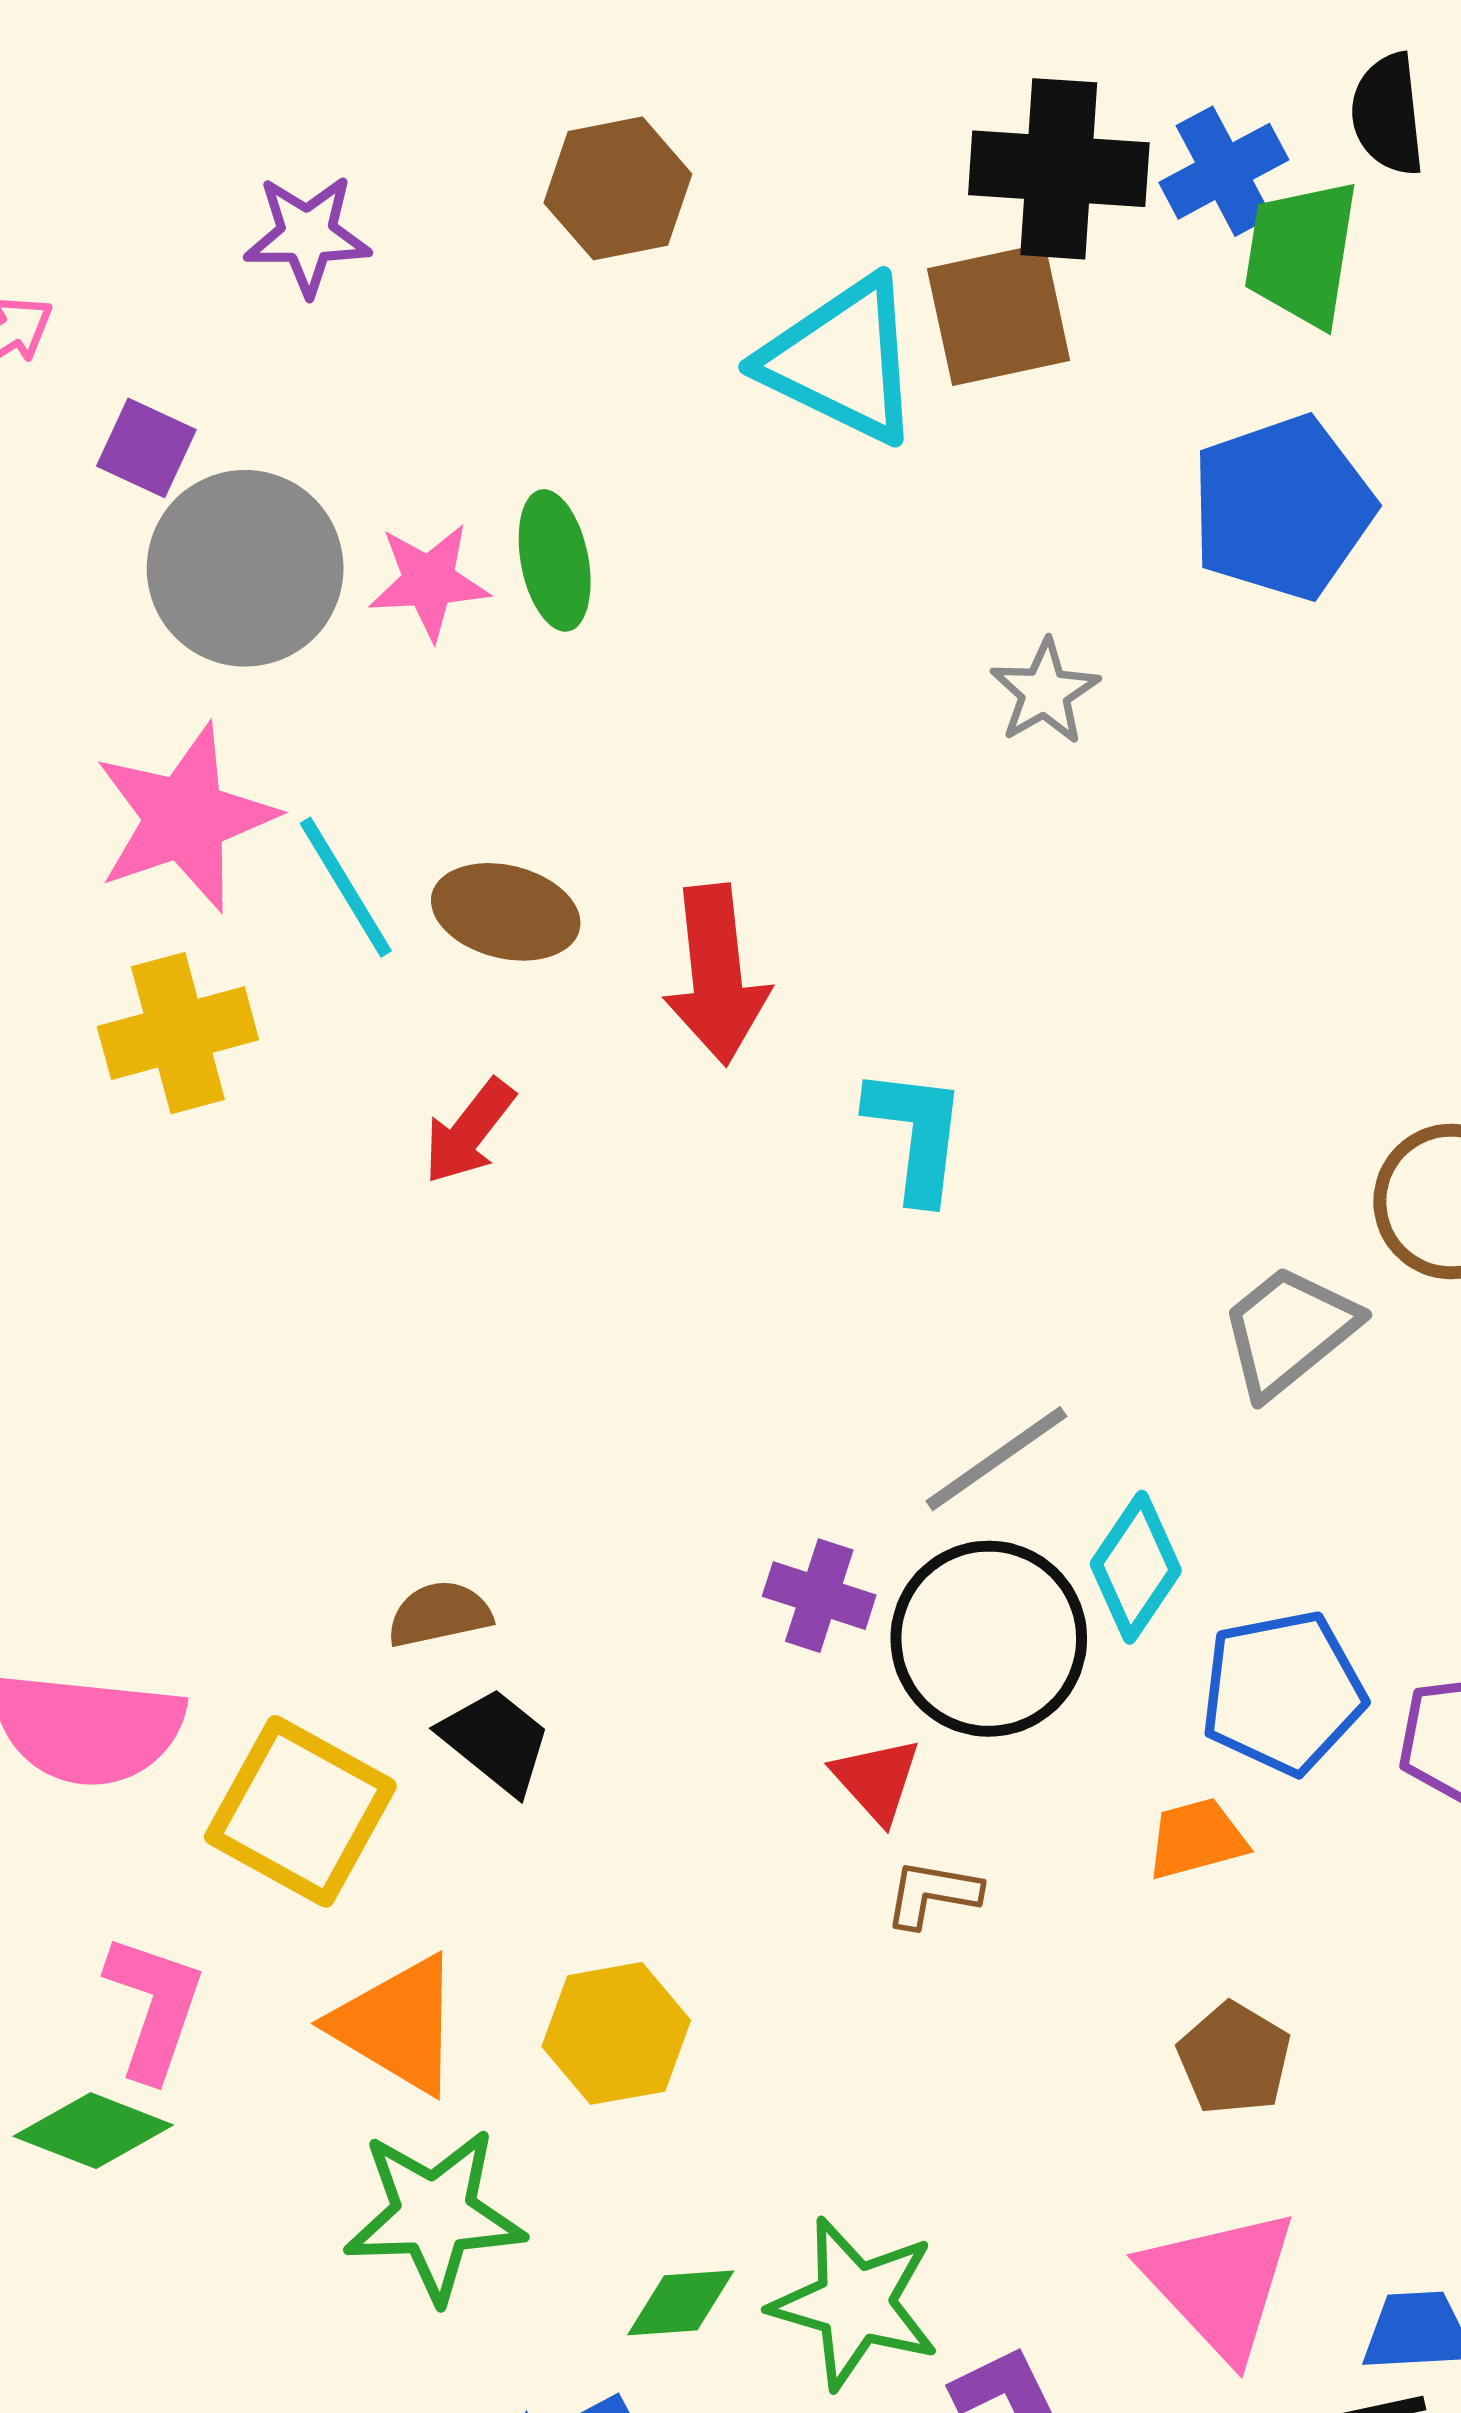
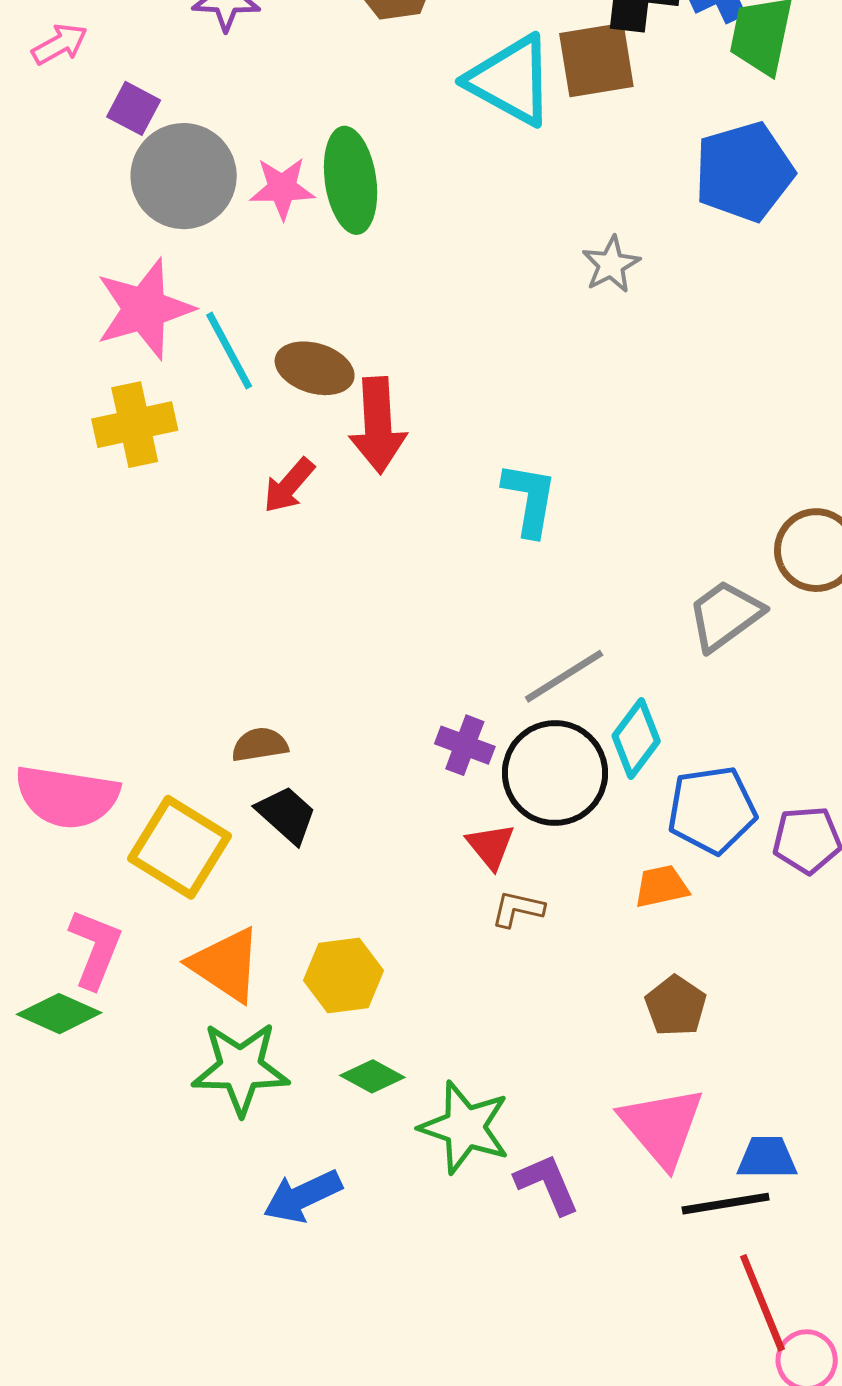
green ellipse: (555, 560) -> (351, 180), size x1.4
red arrow: (716, 975) -> (378, 425), moved
green diamond: (681, 2303) -> (372, 1076), moved, turned 30

